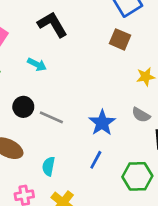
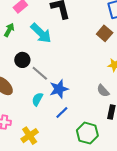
cyan arrow: (37, 64) -> (41, 33), size x1.6
blue star: (102, 123) -> (59, 89), moved
cyan semicircle: (48, 166) -> (37, 99), moved

